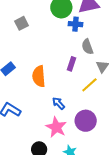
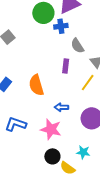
blue arrow: (58, 103) -> (61, 107), turned -32
pink star: (56, 127) -> (51, 129), moved

